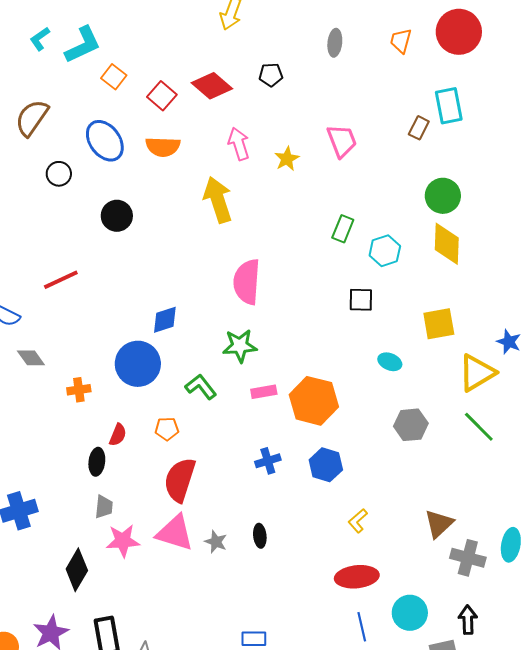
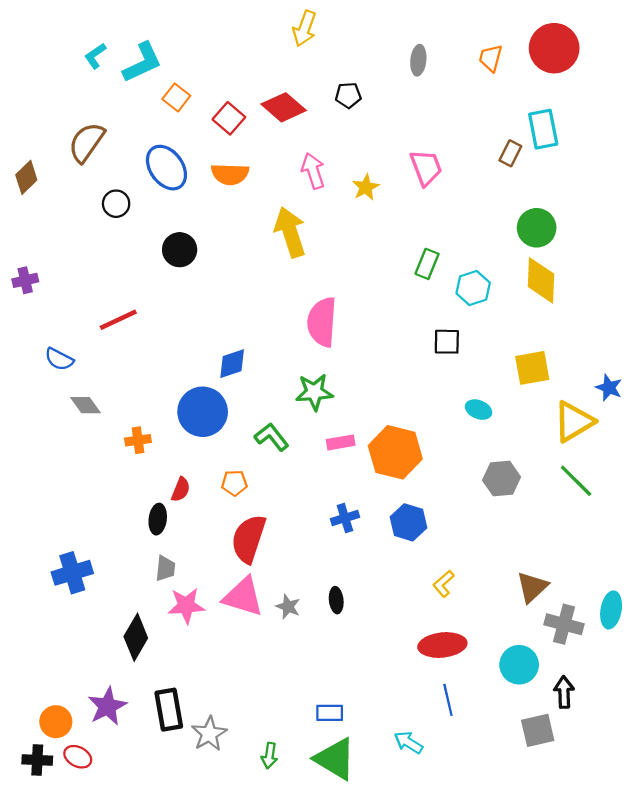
cyan circle: (410, 613) -> (519, 665), moved

